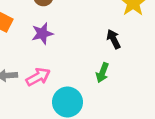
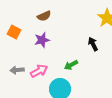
green arrow: (102, 73) -> (71, 65), moved, turned 40

